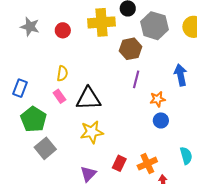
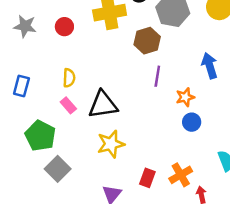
blue rectangle: (20, 88) -> (21, 86), moved

